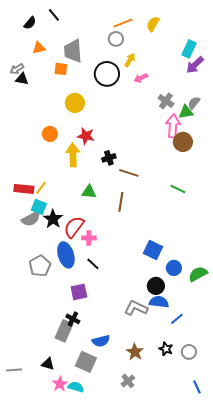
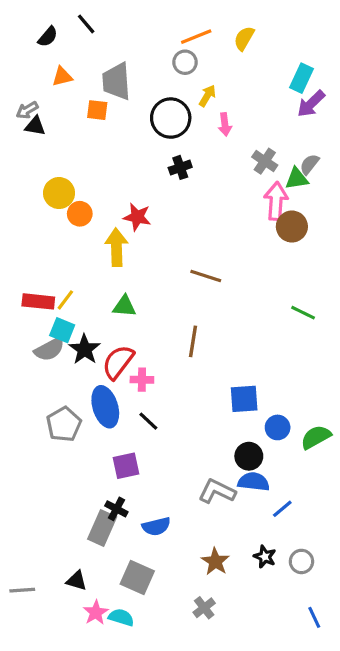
pink arrow: (141, 78) -> (225, 124), turned -72
yellow circle: (75, 103) -> (59, 193), moved
black cross: (109, 158) -> (180, 167), moved
green line: (178, 189) -> (303, 313), moved
green triangle: (89, 192) -> (124, 306), moved
brown line: (121, 202) -> (193, 341), moved
blue square: (153, 250) -> (244, 399), turned -30
blue semicircle: (101, 341) -> (156, 526), moved

